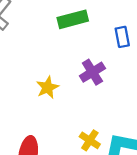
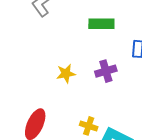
yellow cross: (90, 140) -> (89, 126), turned -30

